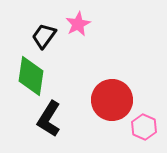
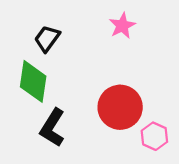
pink star: (78, 24) -> (122, 26), moved

